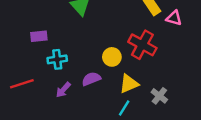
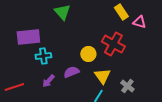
purple rectangle: (39, 36) -> (28, 37), size x1.6
red line: (22, 84) -> (14, 87), moved
yellow triangle: (129, 84) -> (102, 76), turned -42

